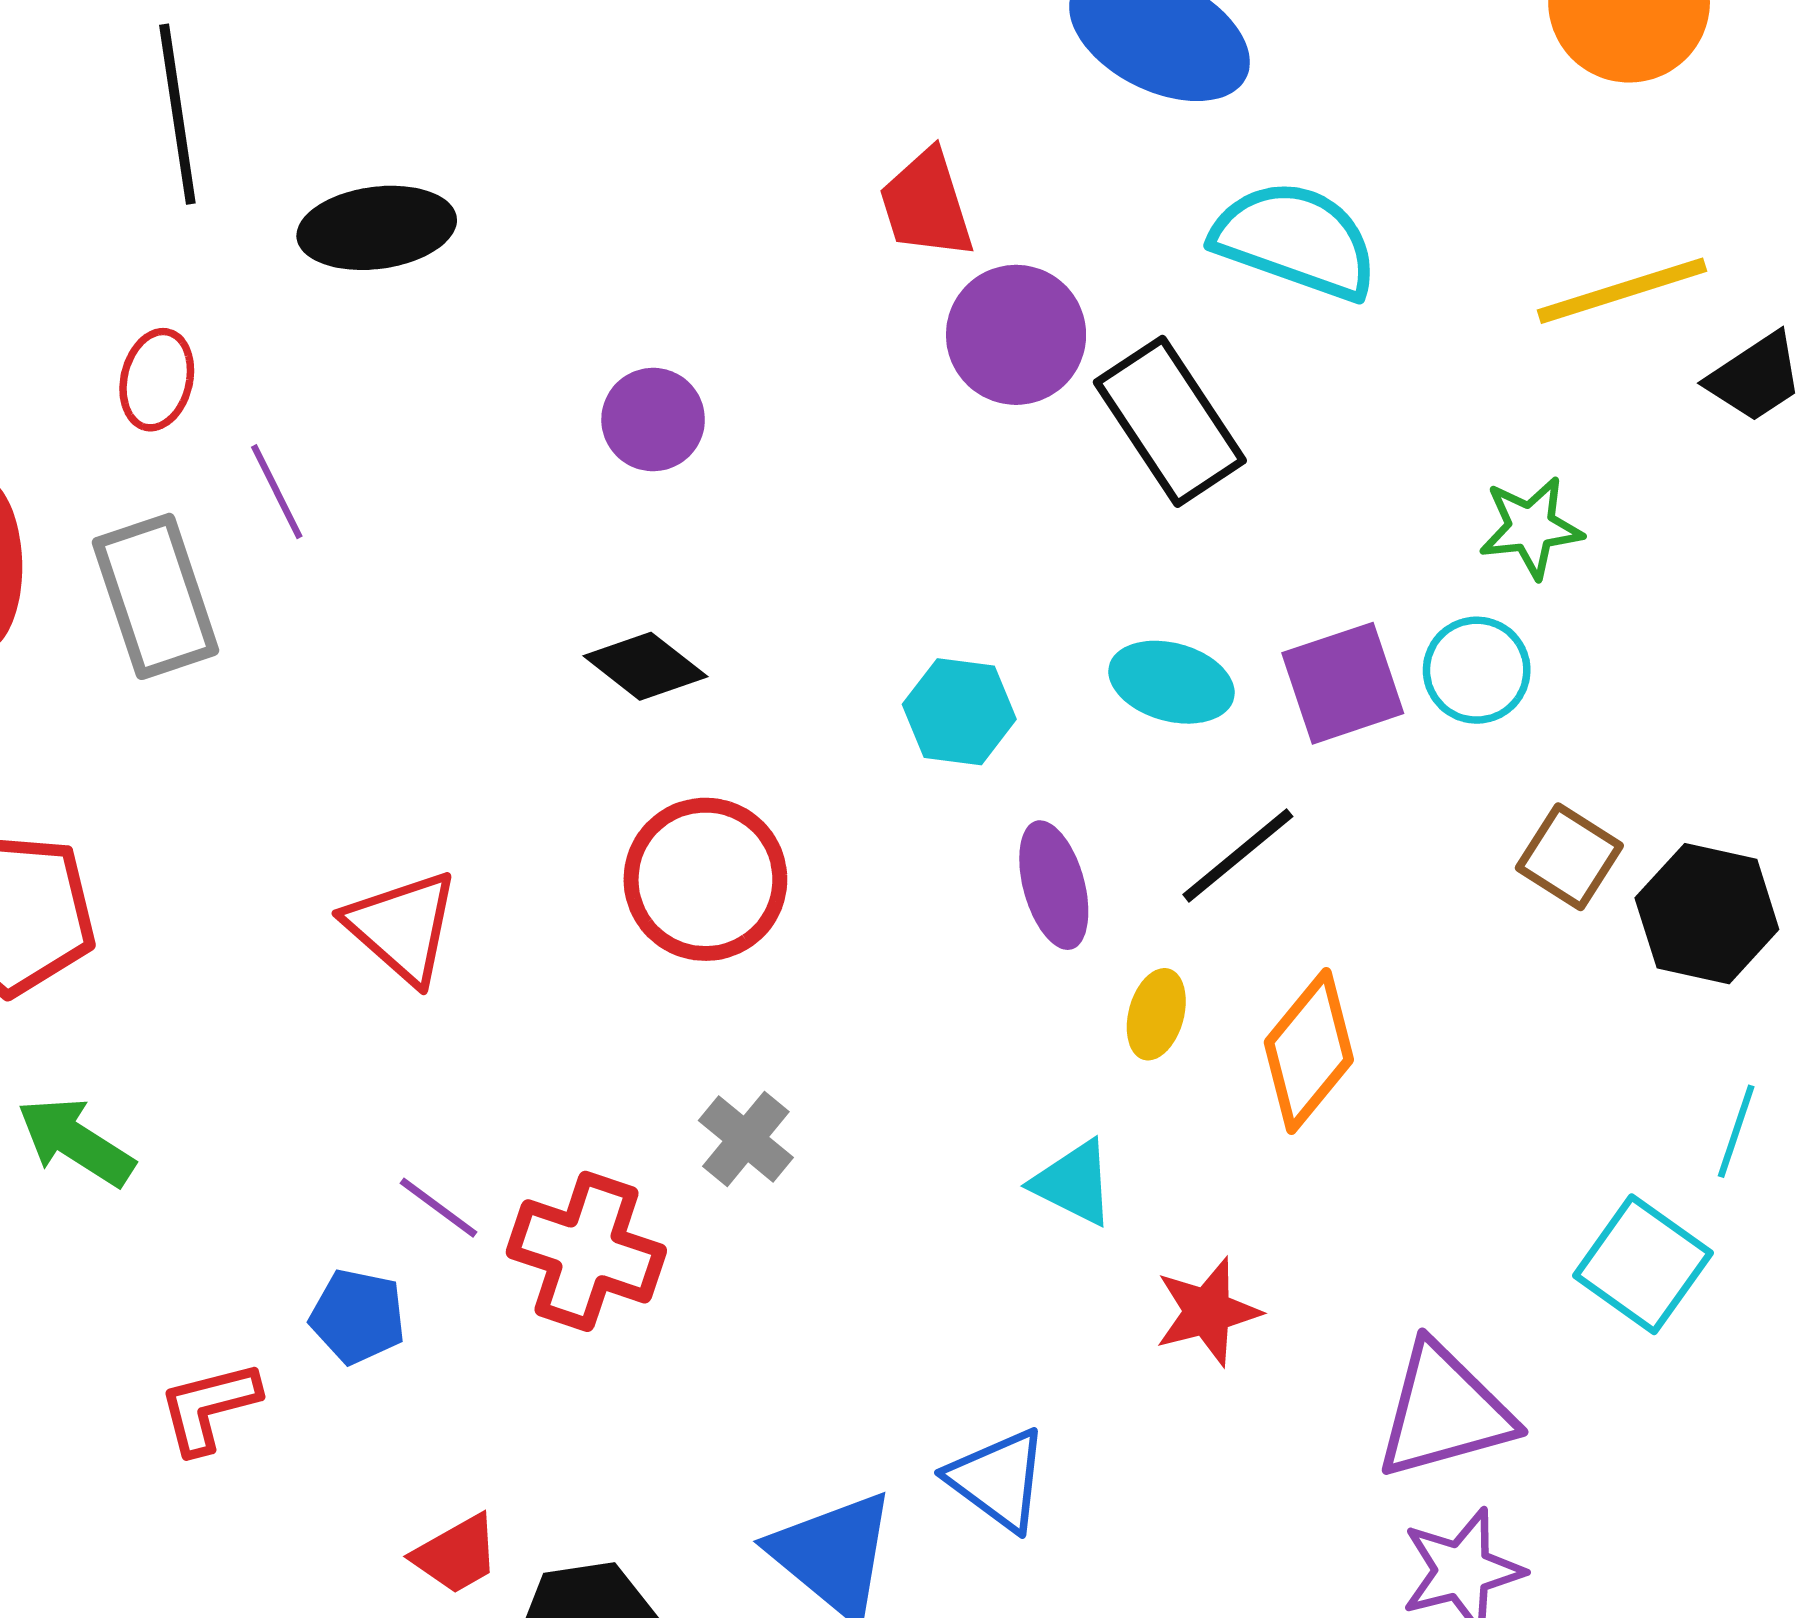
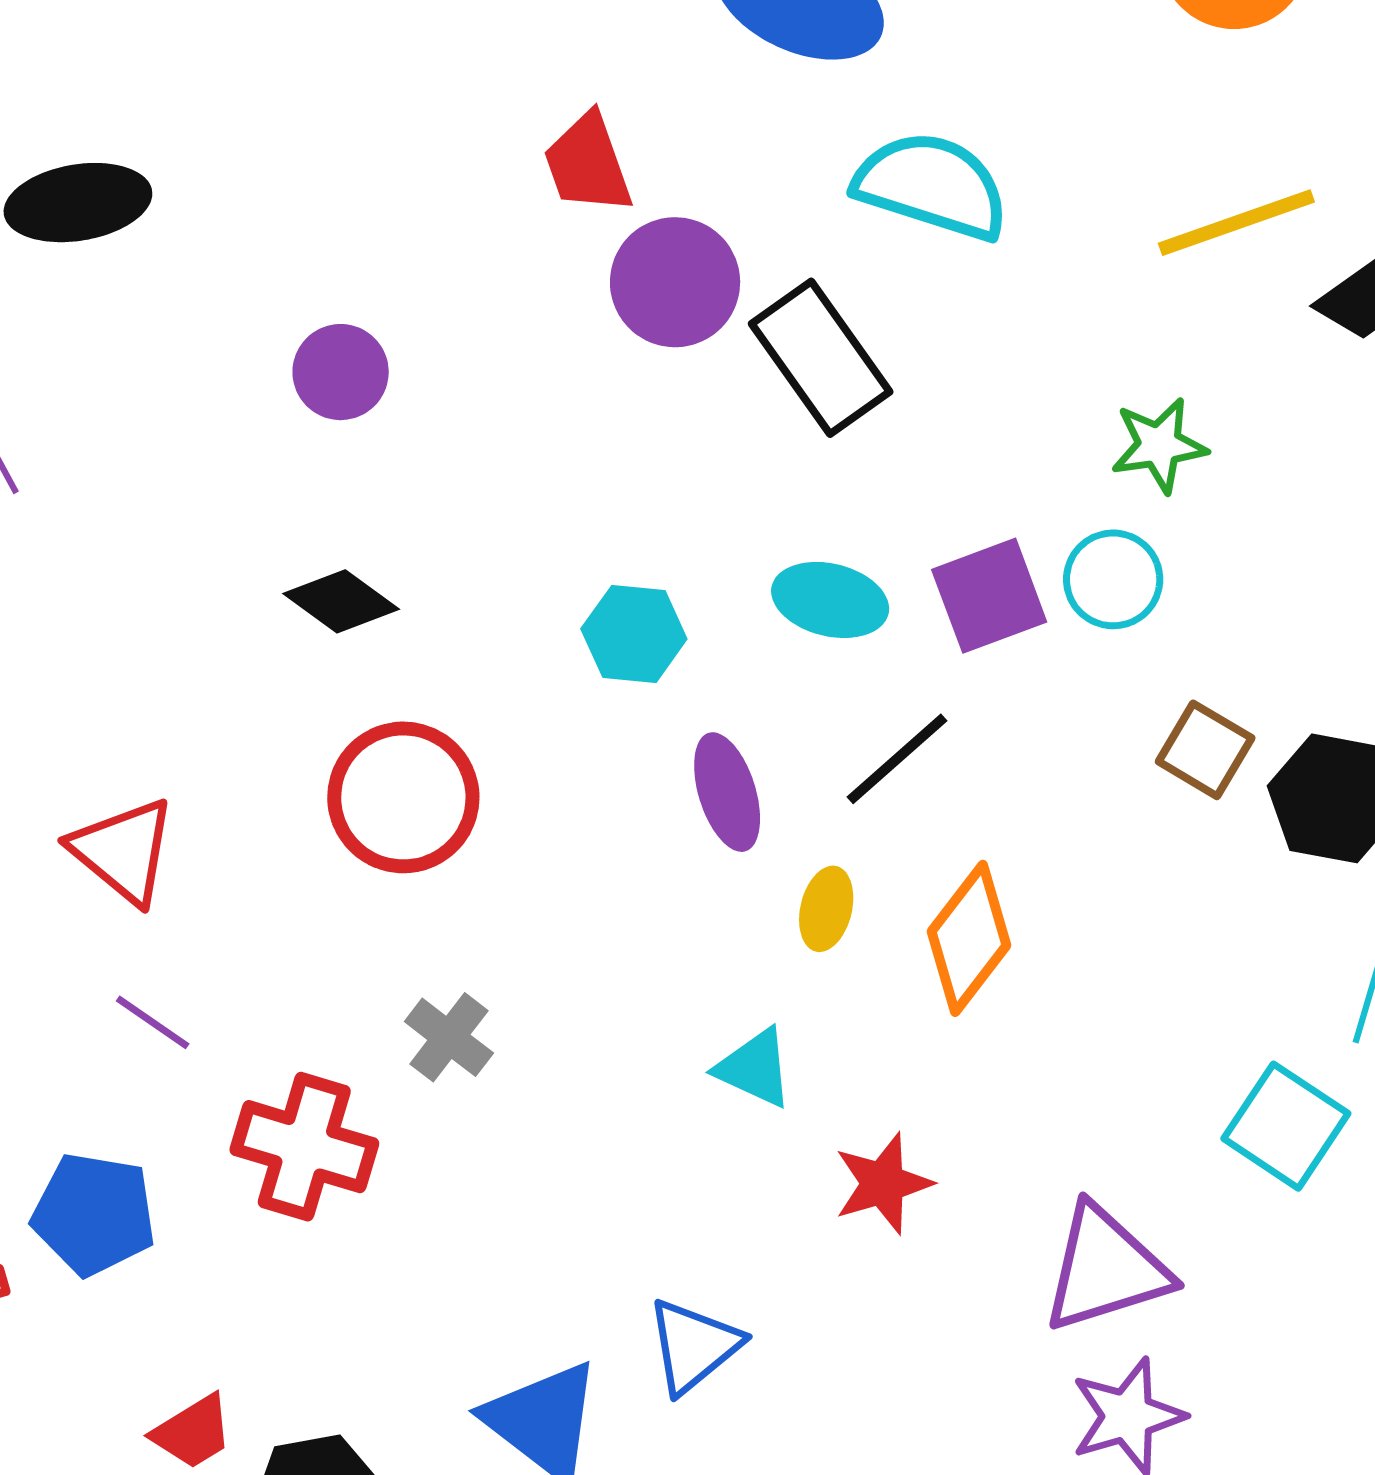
purple line: (438, 1208) -> (153, 1022), moved
blue pentagon: (358, 1316) -> (94, 1214), size x1.4
blue triangle: (998, 1480) -> (694, 1346), turned 46

